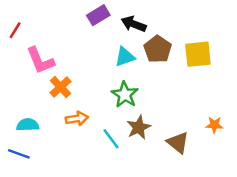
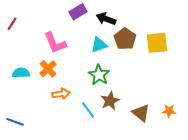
pink L-shape: (40, 61) -> (55, 43), moved
cyan semicircle: (28, 125) -> (21, 73), moved
orange star: (214, 125) -> (169, 111), moved

